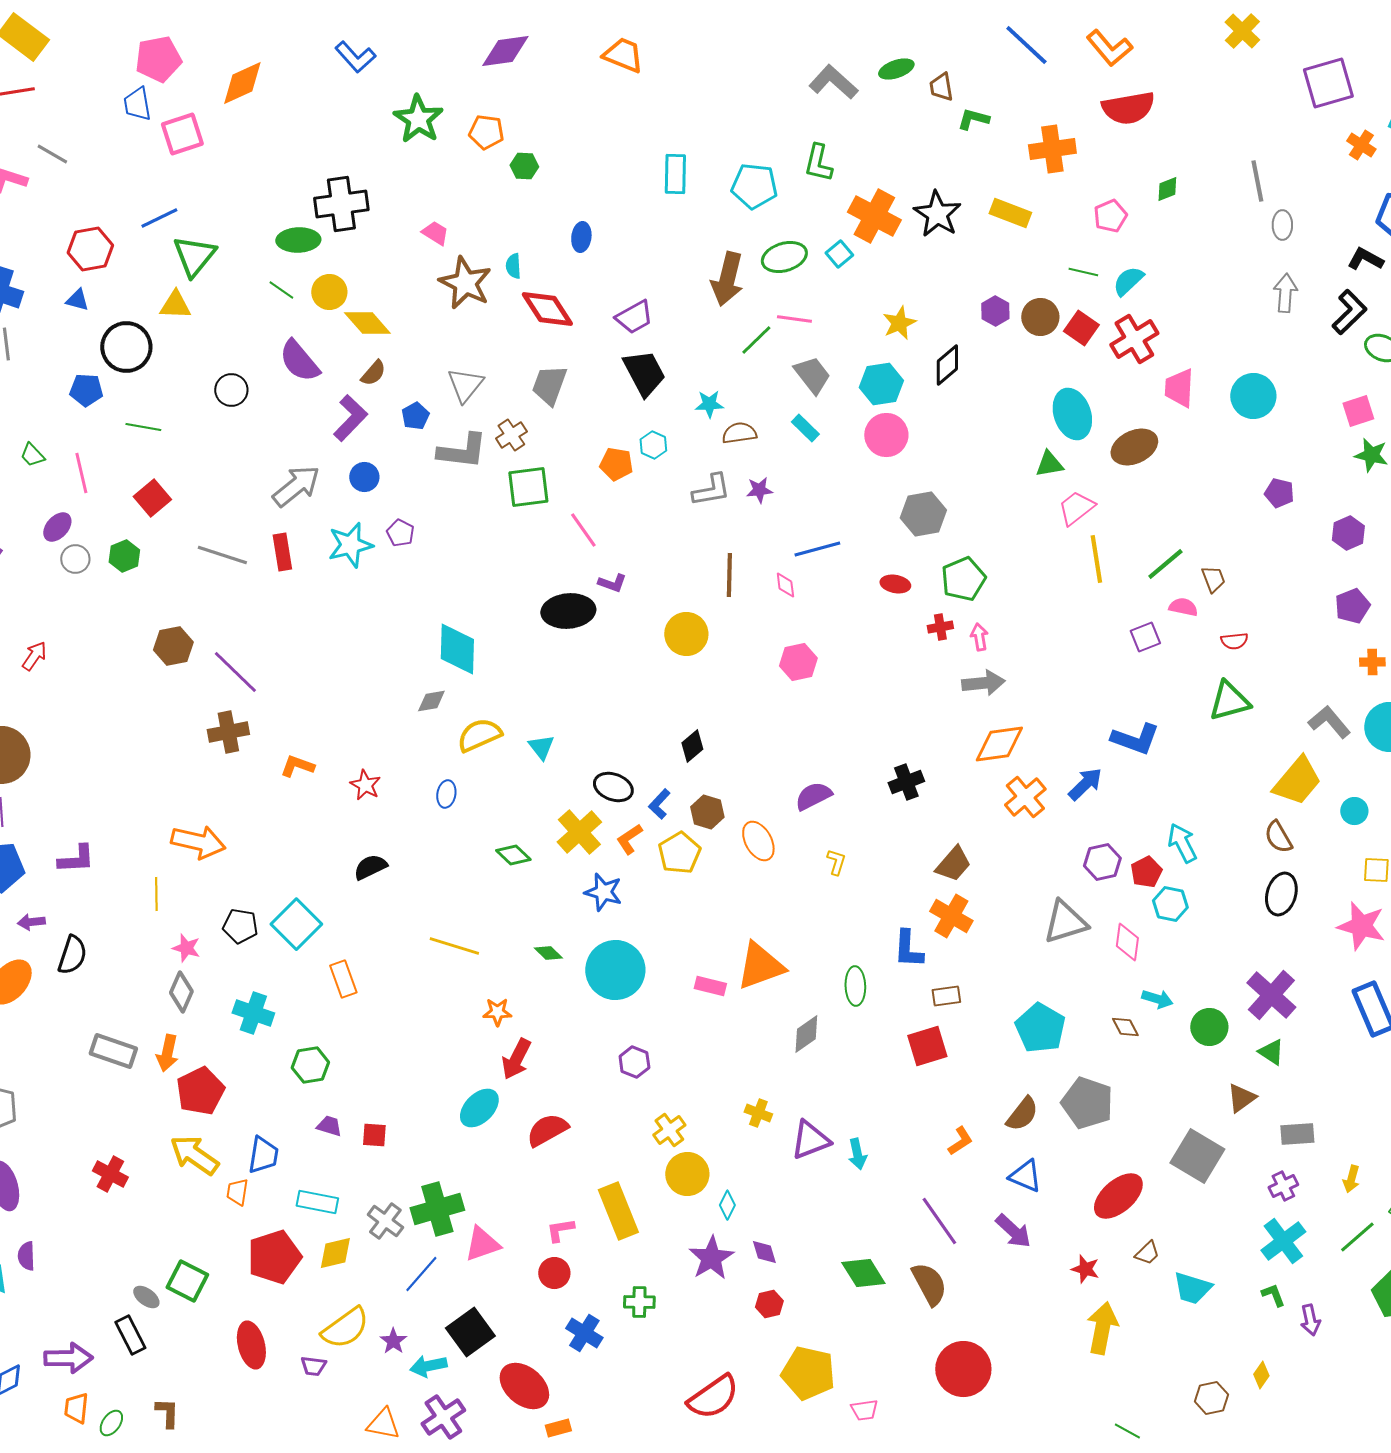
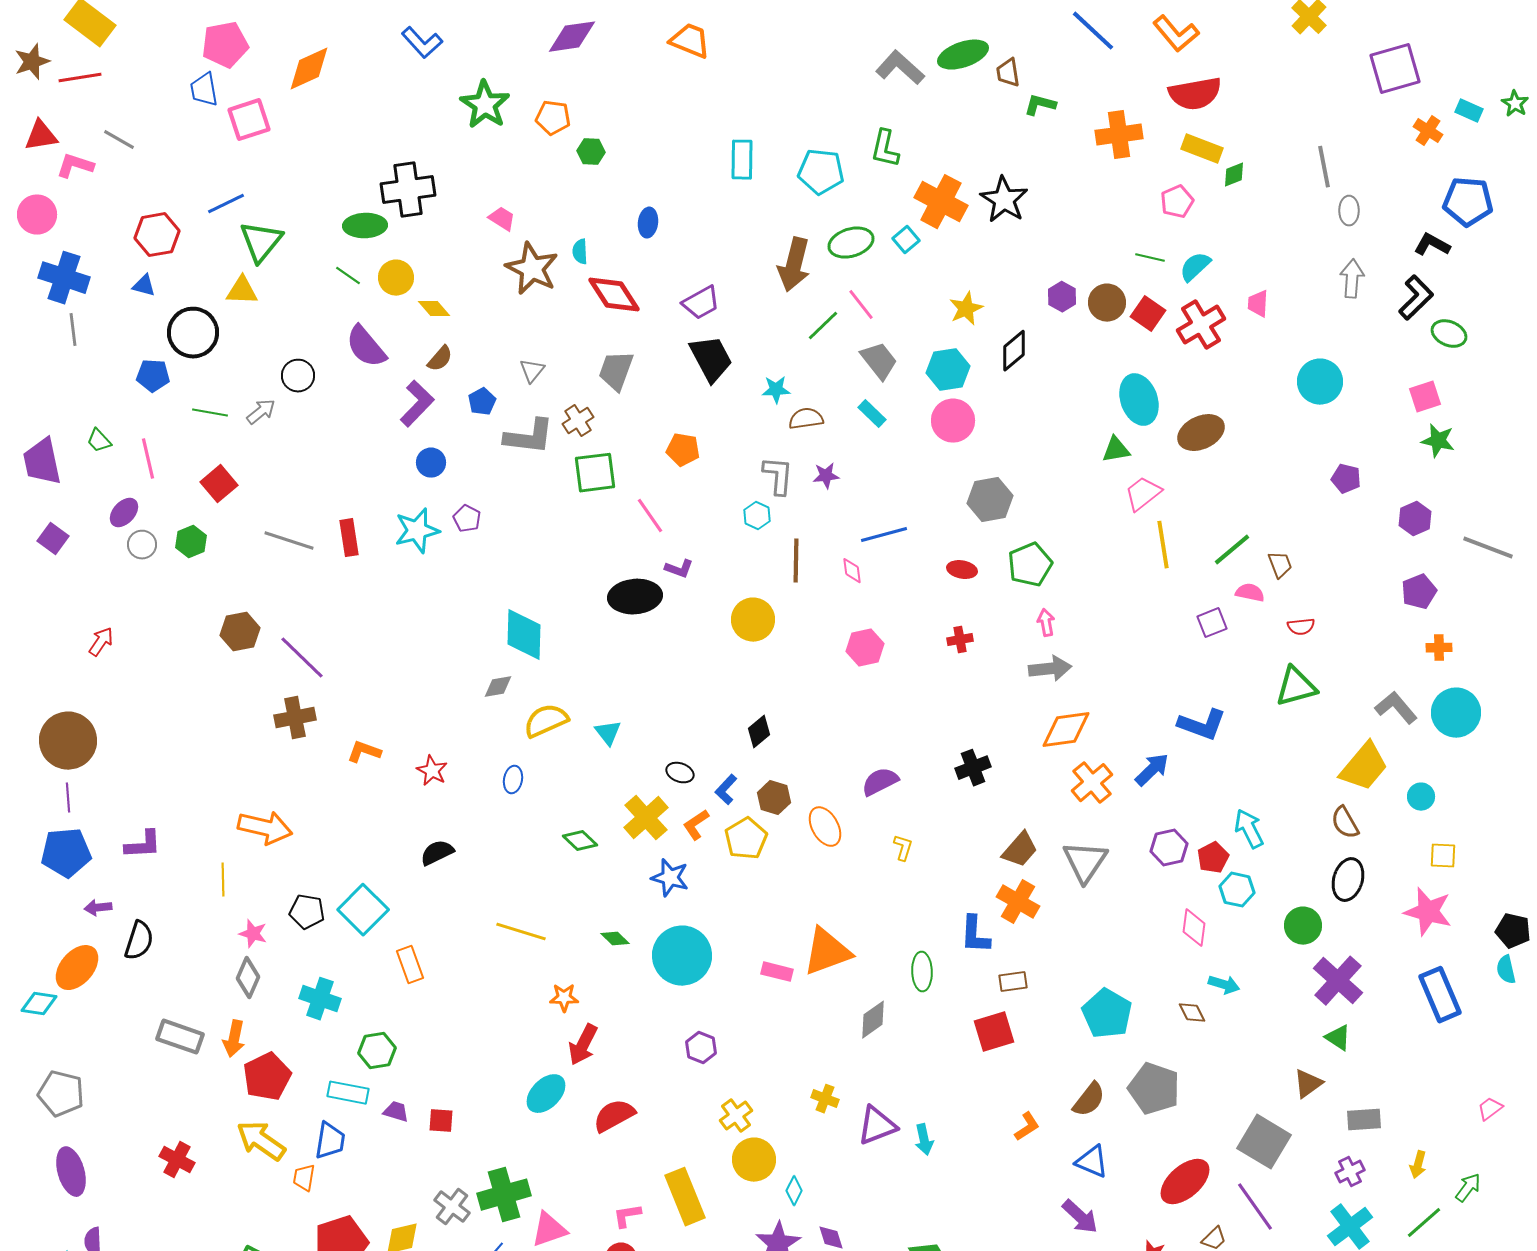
green ellipse: (896, 69) -> (963, 55), size x1.4
yellow rectangle: (1010, 213) -> (1202, 149), moved
pink line: (794, 319) -> (861, 305), turned 44
yellow diamond: (367, 323) -> (434, 309), size x0.7
gray triangle: (465, 385) -> (532, 371), size x0.7
pink trapezoid: (1179, 388) -> (1258, 304), moved, size x0.7
cyan hexagon: (653, 445) -> (757, 516), moved
gray arrow: (296, 486) -> (261, 412), moved, size x0.6
gray L-shape: (711, 490) -> (778, 476), turned -75
red cross: (940, 627) -> (960, 640), moved
black ellipse: (613, 787) -> (680, 773), size x0.7
gray triangle: (1065, 922) -> (1085, 862), moved, turned -39
green circle: (1209, 1027) -> (1303, 926), moved
cyan rectangle: (317, 1202) -> (348, 1093), moved
purple line: (939, 1221) -> (1255, 1207), moved

